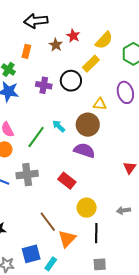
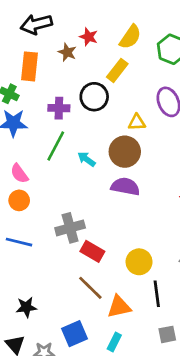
orange rectangle: (26, 51) -> (30, 66), size x1.5
green line: (36, 137) -> (56, 146), moved
gray cross: (27, 175) -> (70, 228), moved
red rectangle: (67, 181) -> (92, 251), moved
orange triangle: (67, 239) -> (119, 307), turned 42
cyan rectangle: (51, 264) -> (114, 342), moved

